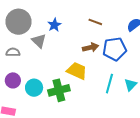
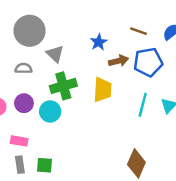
brown line: (95, 22) -> (138, 31), moved
blue star: (54, 25) -> (99, 42), moved
yellow trapezoid: (77, 71) -> (102, 90), turned 70
green cross: (59, 90) -> (63, 86), moved

